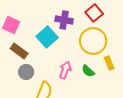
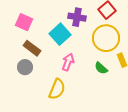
pink arrow: (65, 70) -> (68, 62), moved
gray circle: (26, 72) -> (25, 67), moved

